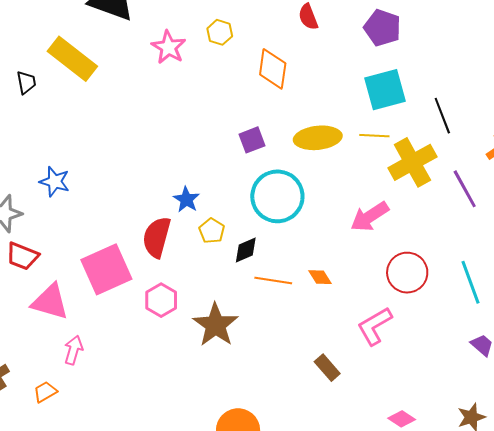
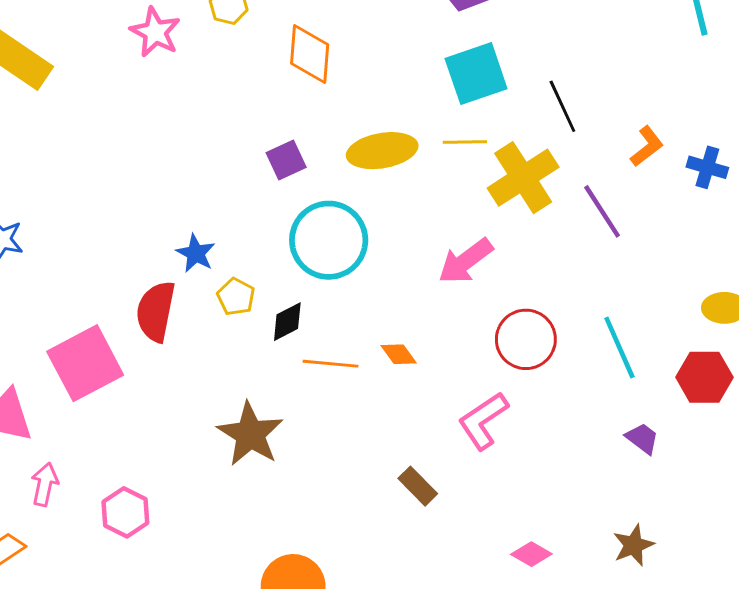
pink hexagon: (161, 300) -> (125, 512), moved

